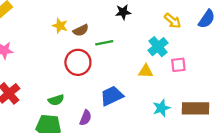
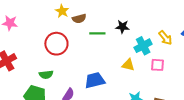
black star: (123, 12) -> (122, 27), moved
yellow arrow: (173, 21) -> (165, 38), moved
red circle: (78, 62) -> (56, 44), moved

